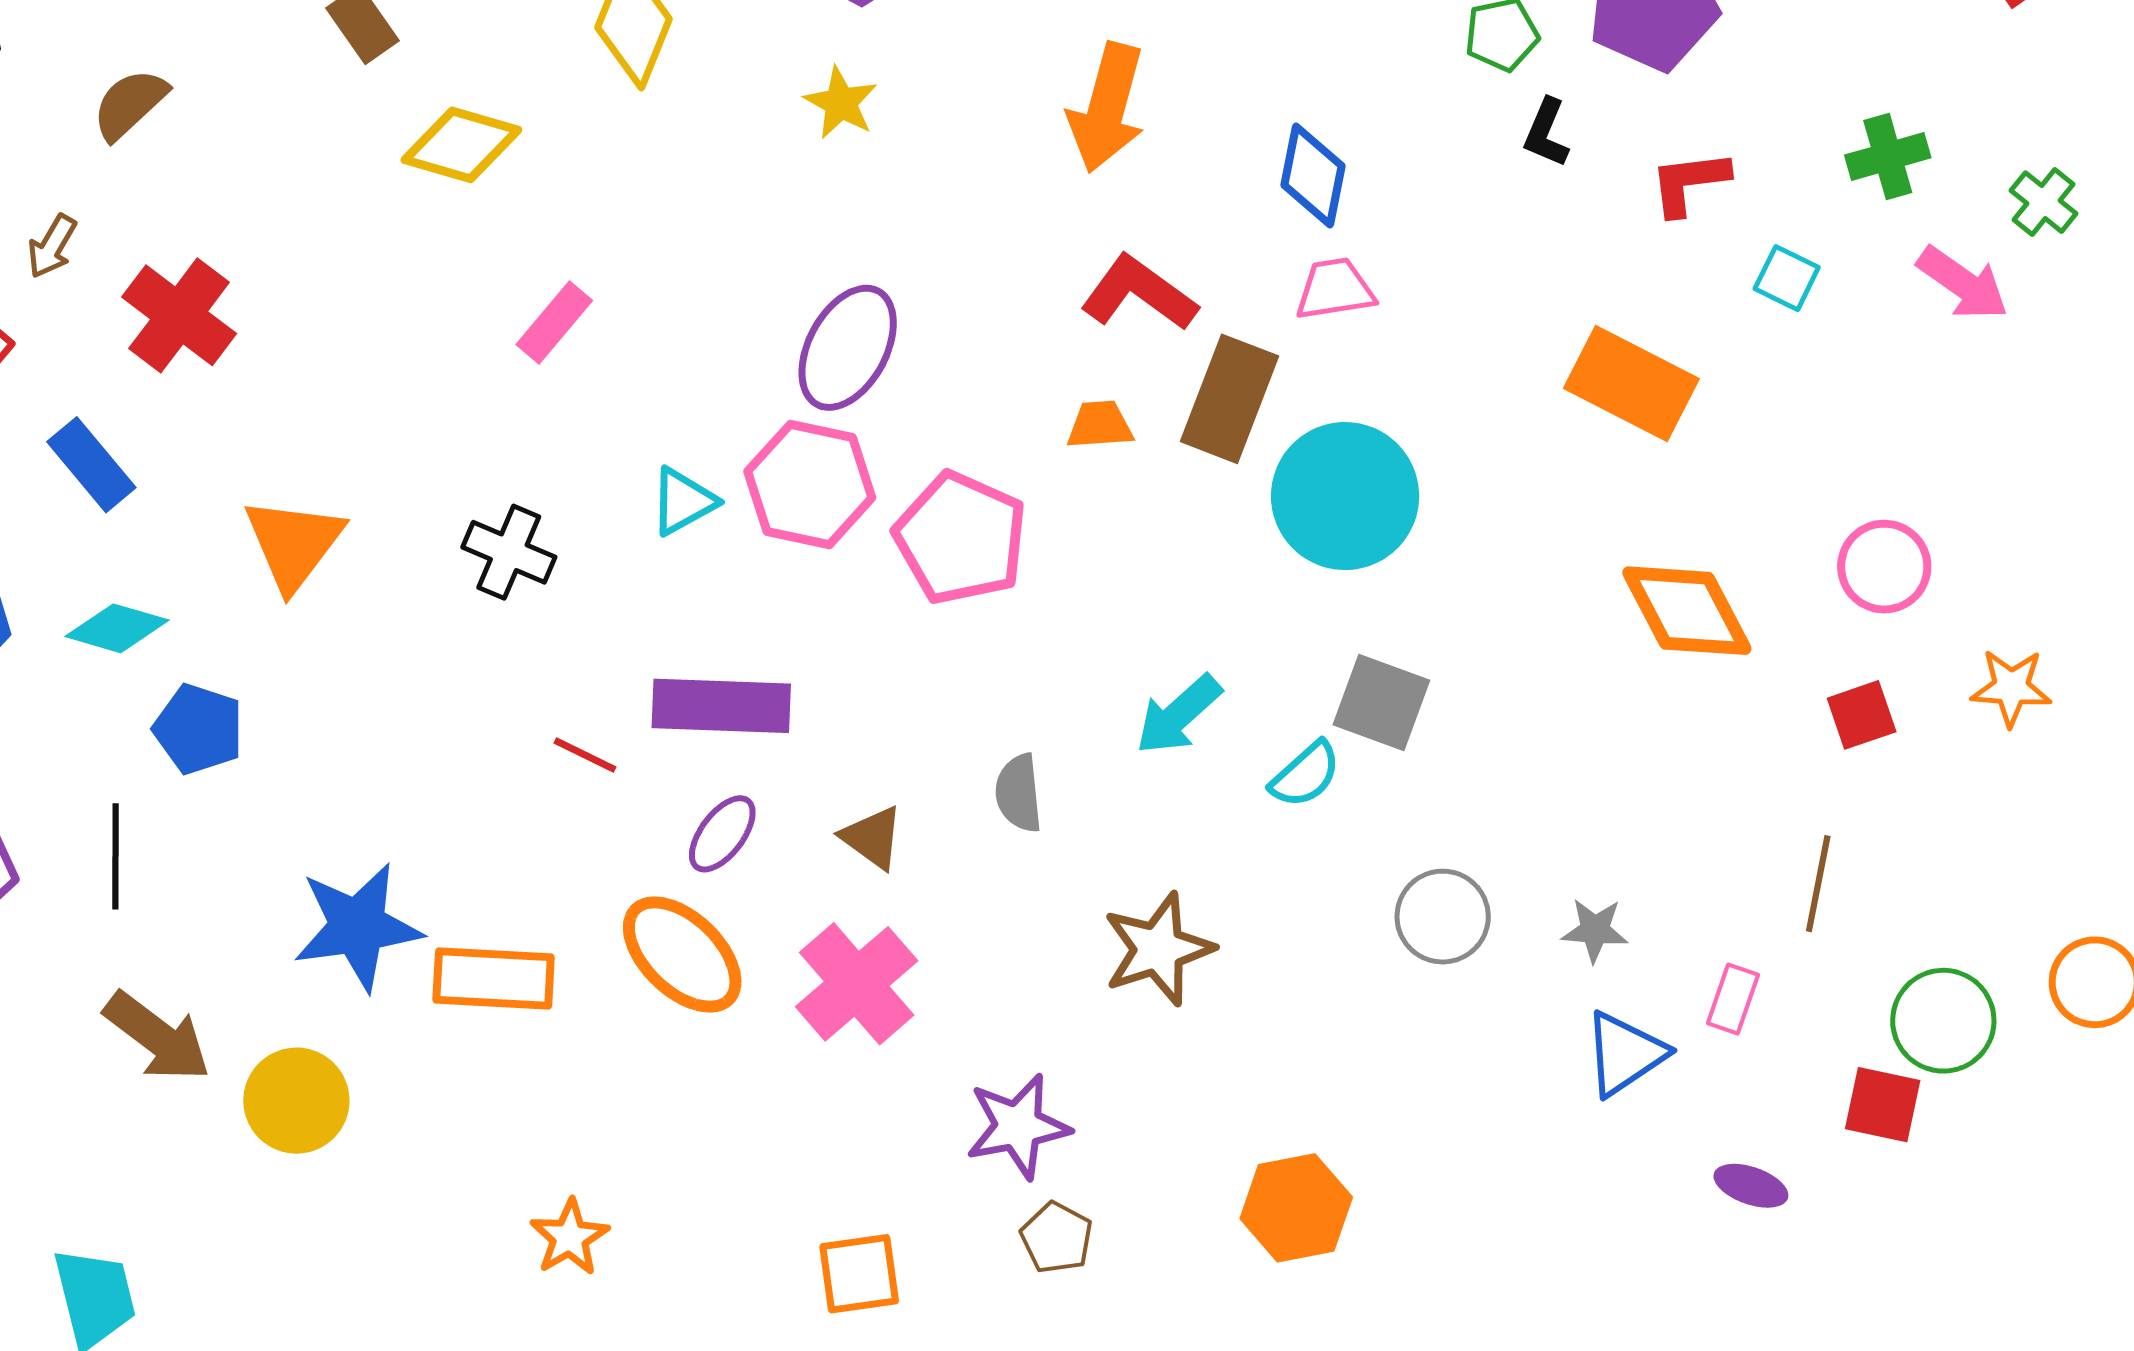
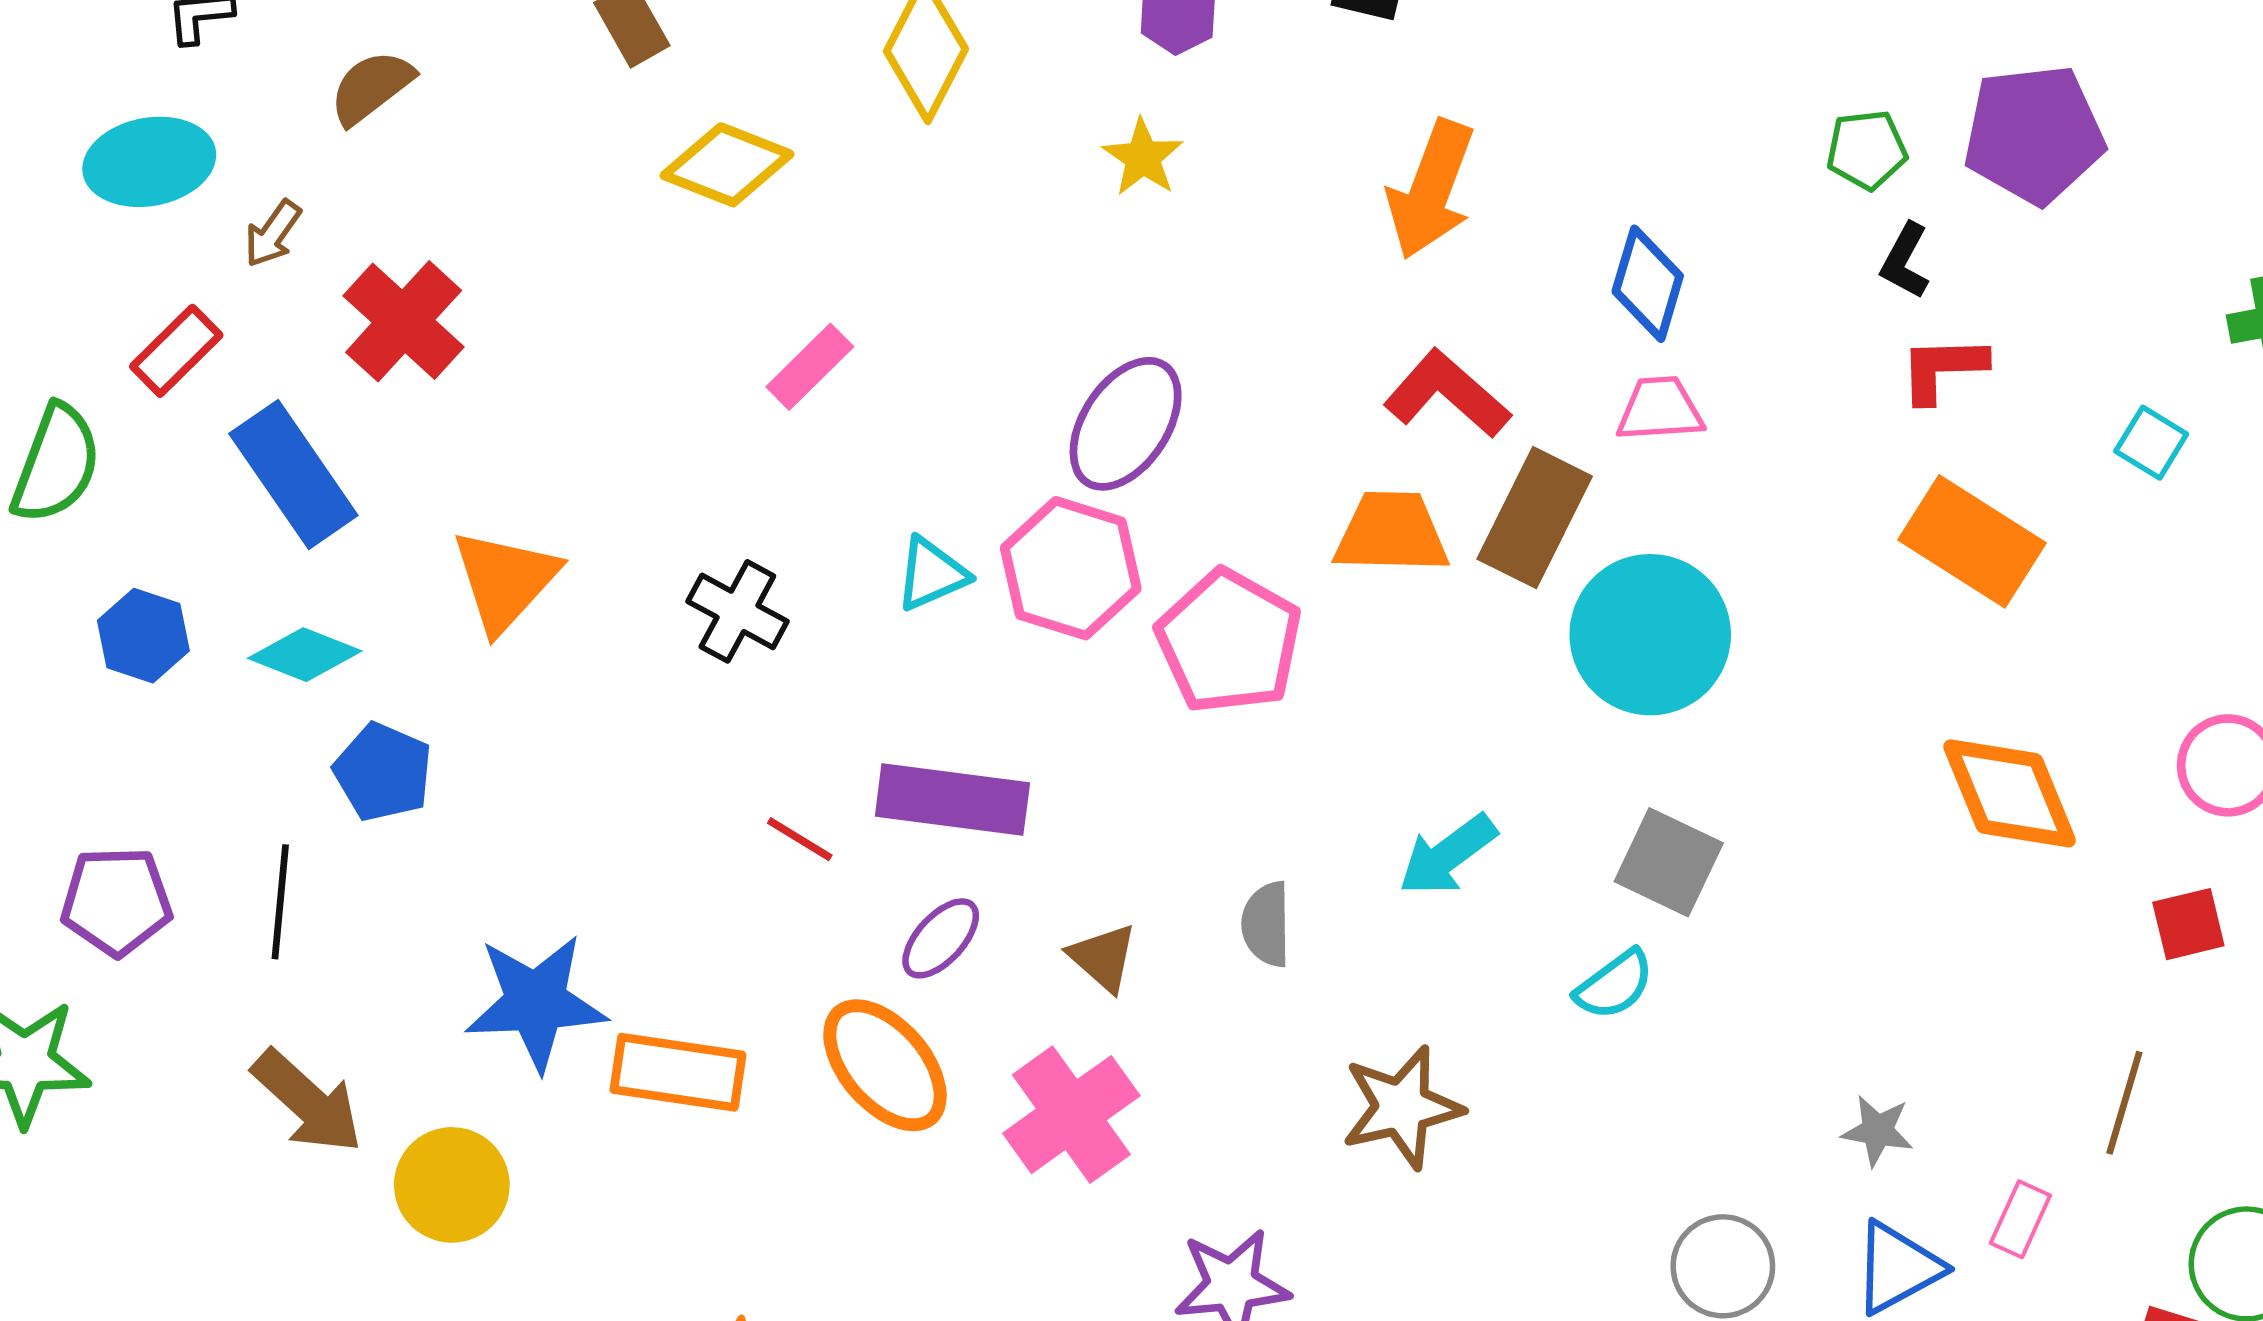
red L-shape: (1689, 183) -> (1943, 369), moved
orange trapezoid: (1100, 425) -> (1391, 533), size x1.6
blue rectangle: (91, 465) -> (293, 475), size x1.4
cyan semicircle: (1305, 775) -> (1615, 985), moved
gray circle: (1443, 917) -> (1723, 1266), moved

